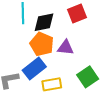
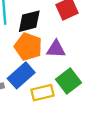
green square: (88, 77) -> (69, 81), moved

